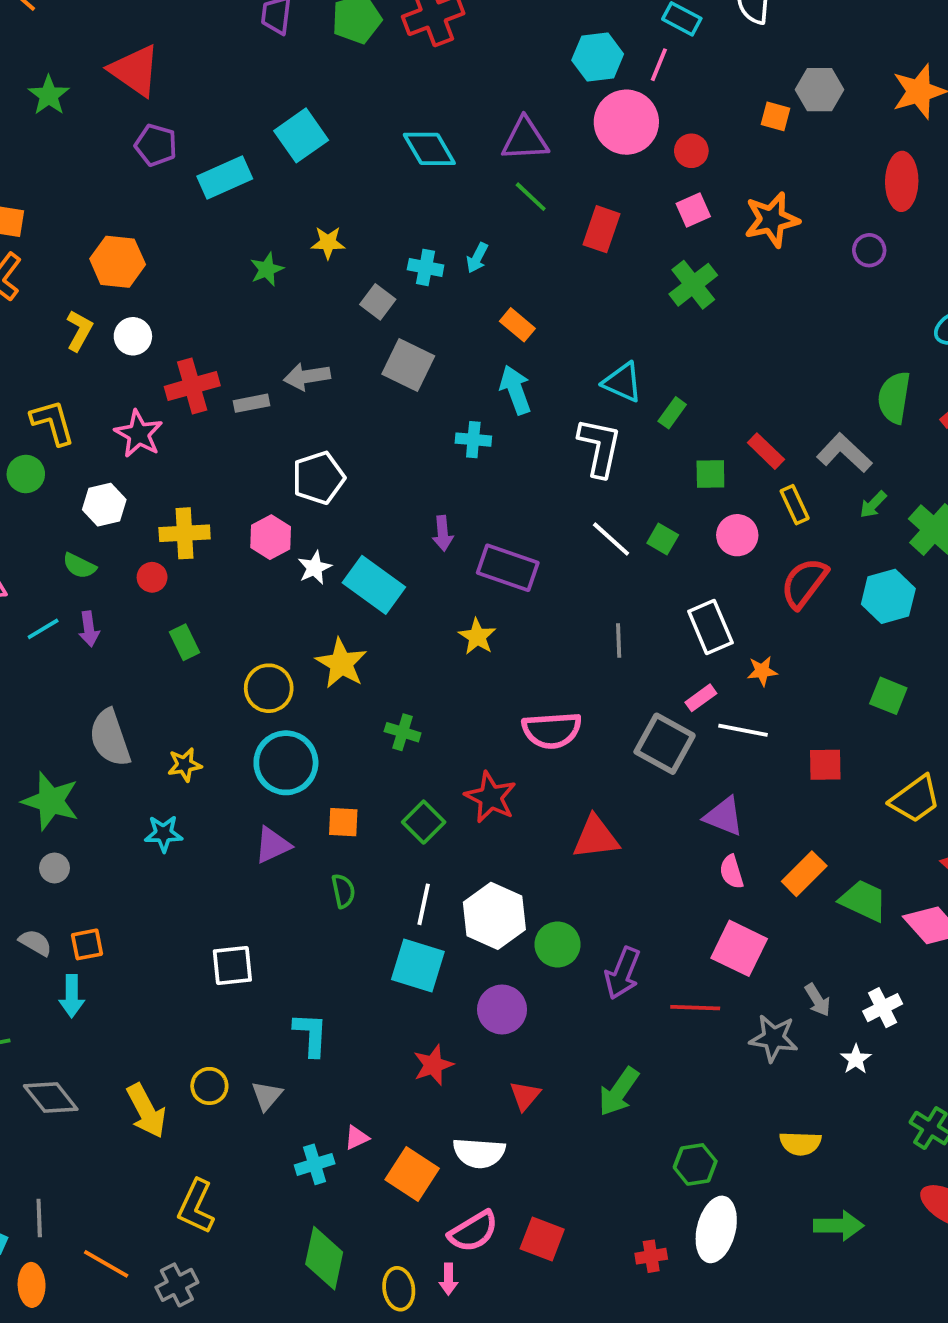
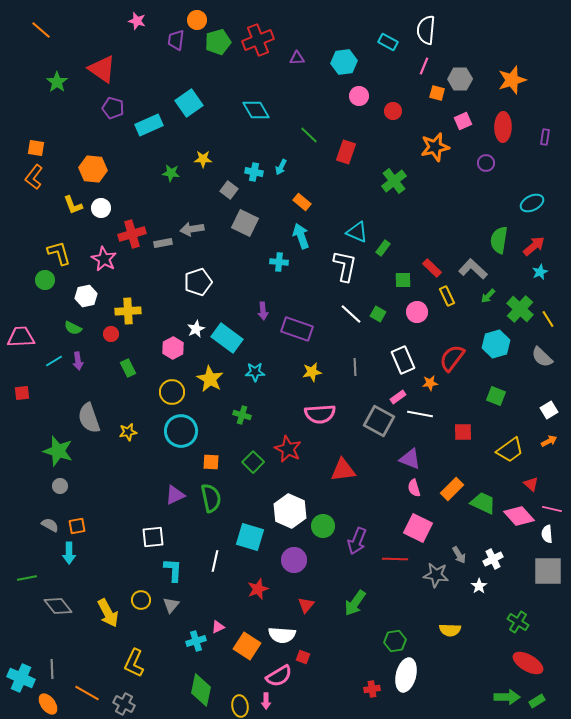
pink line: (659, 65) -> (424, 66), moved
pink circle: (626, 122) -> (359, 96), size x0.6
purple triangle: (525, 139) -> (297, 58), moved, size x0.6
pink square: (693, 210) -> (463, 121), moved
green star: (267, 269) -> (171, 173), turned 30
yellow L-shape: (79, 331) -> (73, 205), turned 130
pink hexagon: (271, 537) -> (173, 348), moved
red semicircle: (804, 583) -> (452, 358), moved
yellow star: (477, 637) -> (312, 372), moved, turned 30
cyan star: (164, 834) -> (255, 372), moved
purple triangle: (273, 845) -> (175, 495), moved
green semicircle: (343, 891) -> (211, 498), size x1.6
white line: (424, 904) -> (215, 561), moved
cyan L-shape: (311, 1034) -> (173, 570), moved
green arrow: (839, 1226) -> (507, 697), moved
red square: (542, 1239) -> (303, 657), moved, size x0.6
orange ellipse: (32, 1285) -> (48, 704), turned -35
gray cross: (177, 1285) -> (124, 704), turned -35

